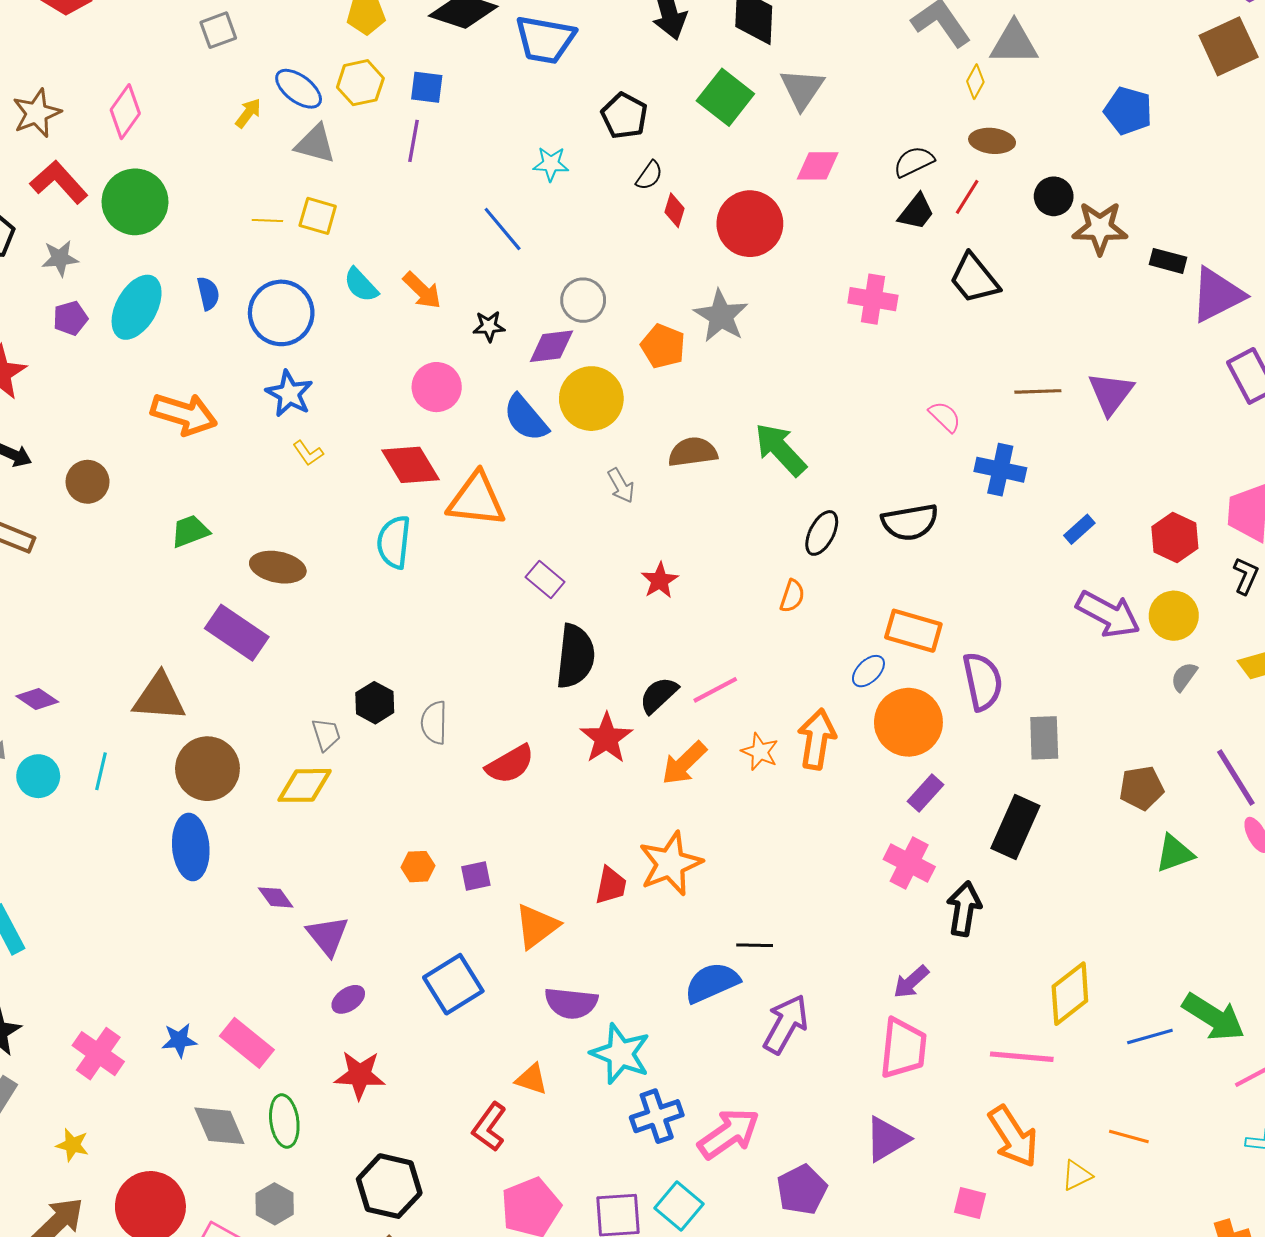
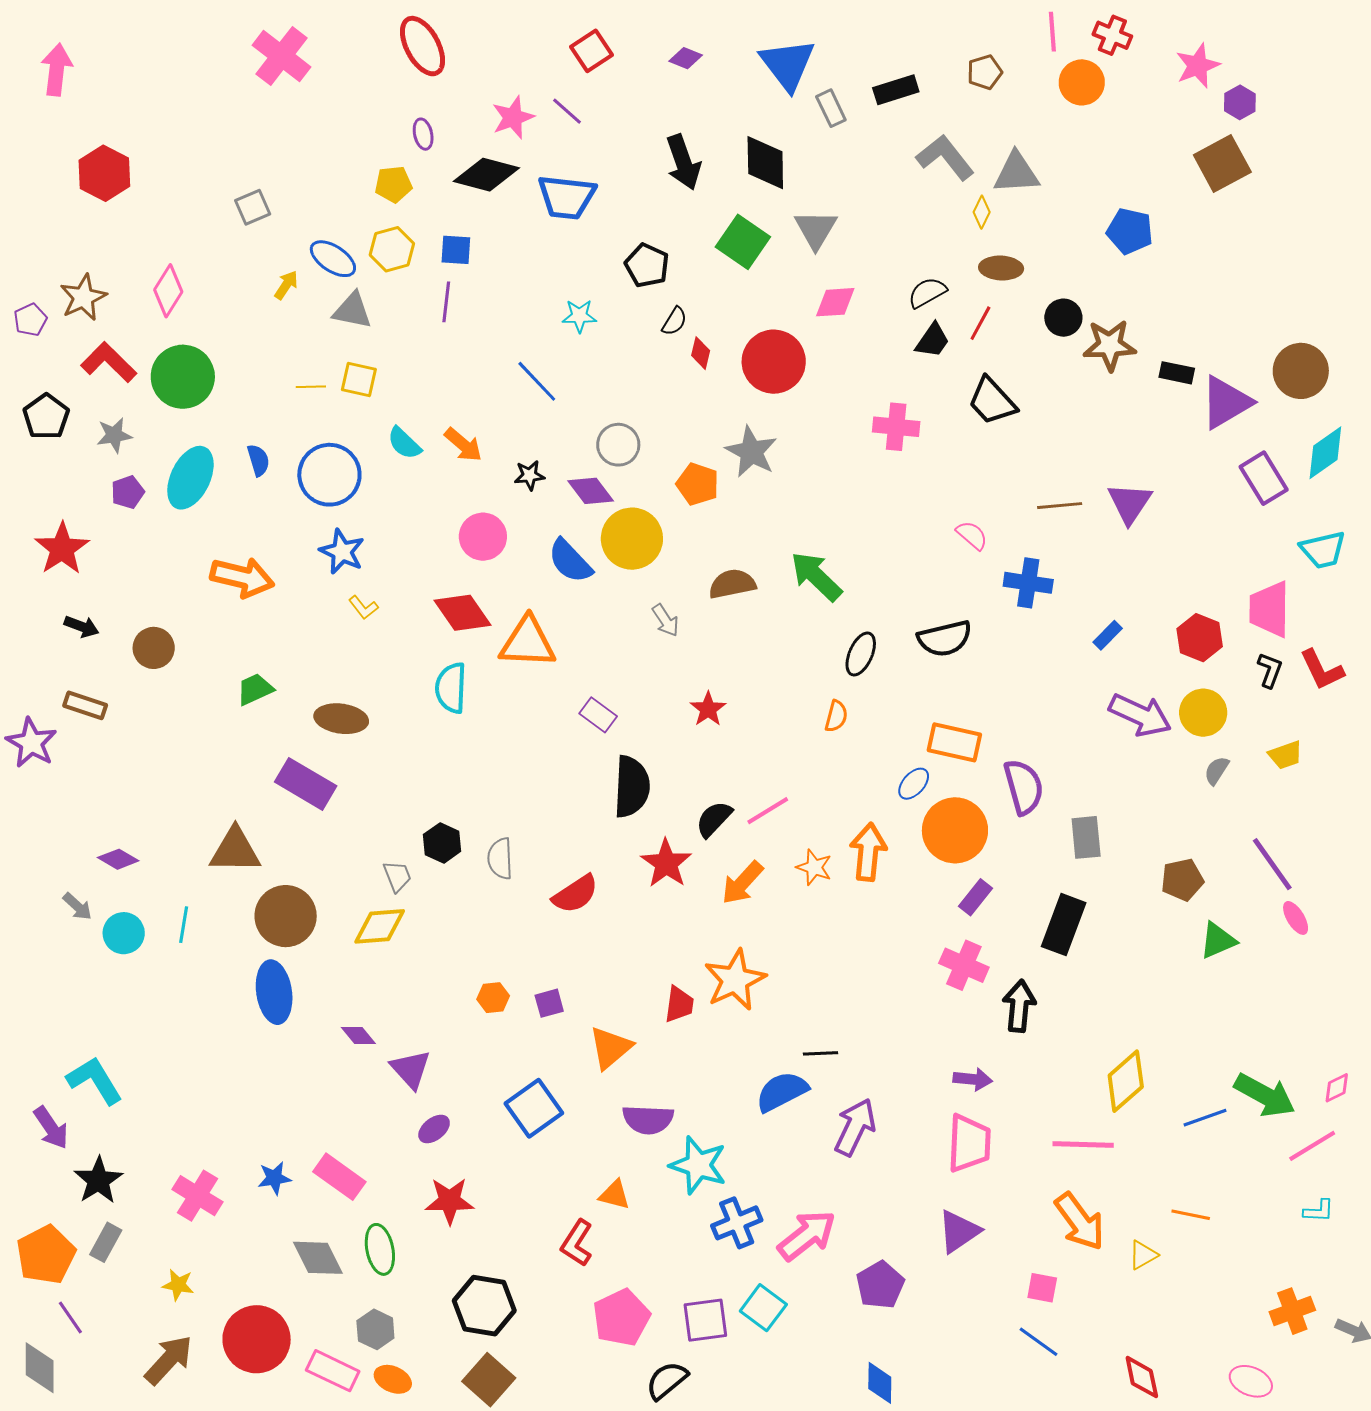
purple diamond: (551, 346) -> (591, 491), turned 63
purple arrow: (911, 982) -> (973, 1079), turned -129

